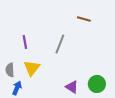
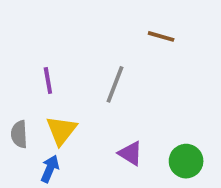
purple triangle: (72, 87) -> (130, 153), moved
blue arrow: (17, 88) -> (50, 169), moved

